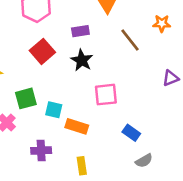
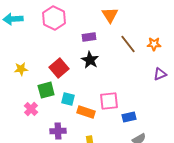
orange star: (162, 24) -> (154, 44), moved
red square: (42, 51) -> (59, 68), moved
pink square: (106, 95) -> (109, 101), moved
blue rectangle: (131, 133) -> (129, 117), turned -48

